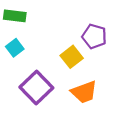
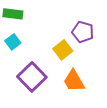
orange trapezoid: (84, 92) -> (74, 81), turned 80

